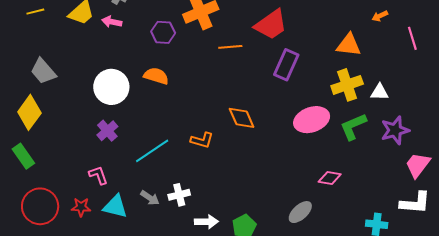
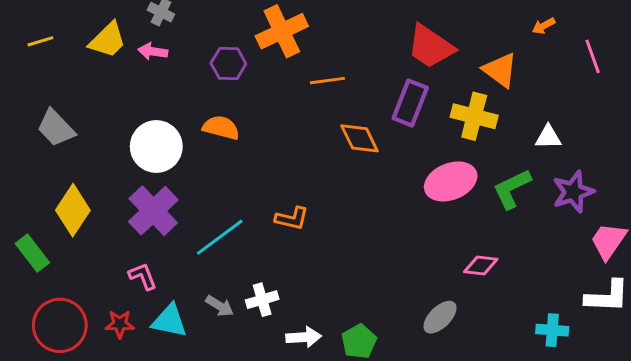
red trapezoid: (271, 25) -> (431, 47), moved, turned 72
orange triangle: (349, 45) -> (500, 70), turned 32
yellow cross: (347, 85) -> (474, 116), moved, turned 36
yellow diamond: (29, 112) -> (73, 210), moved
orange diamond: (242, 118) -> (360, 138), moved
purple cross: (107, 131) -> (153, 211), size x1.6

